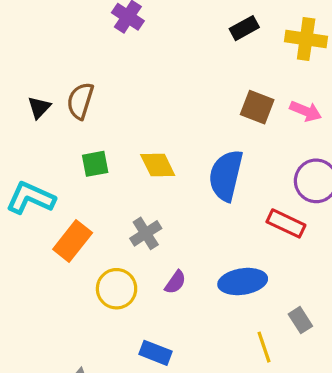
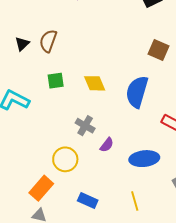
gray cross: (146, 233) -> (85, 126), turned -30
orange rectangle: (73, 241) -> (41, 188), moved
purple semicircle: (175, 282) -> (107, 145), moved
yellow line: (264, 347) -> (135, 201), moved

